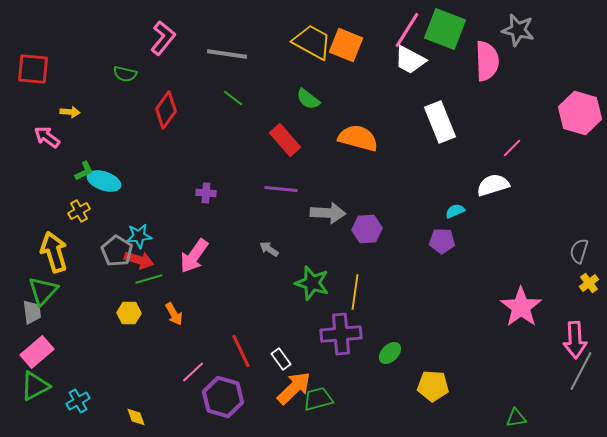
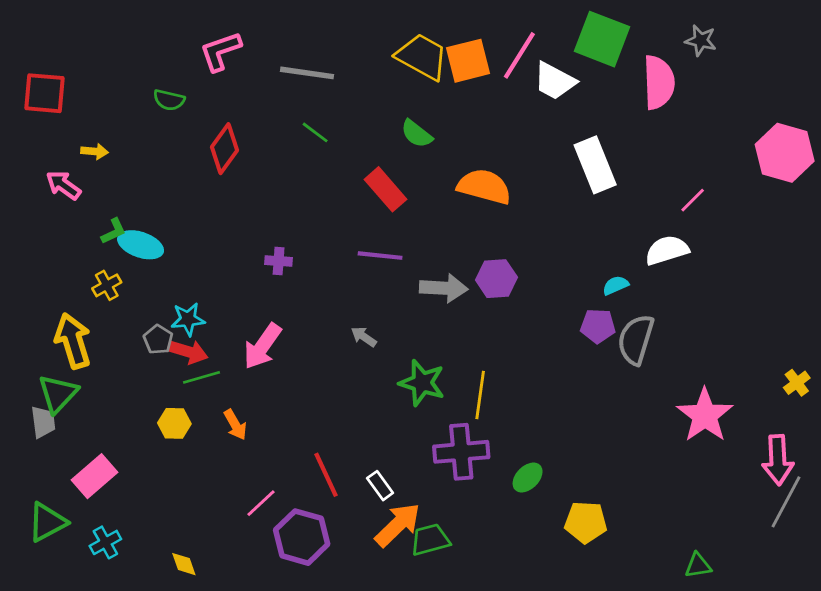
pink line: (407, 30) -> (519, 55), moved
gray star: (518, 30) -> (701, 40), size x0.7
pink L-shape: (163, 38) -> (220, 51), turned -148
orange square: (346, 45) -> (468, 61), turned -36
purple hexagon: (367, 229) -> (496, 279), moved
gray pentagon: (117, 251) -> (158, 339), size x0.7
gray semicircle: (579, 251) -> (636, 339), moved, size x1.5
pink rectangle: (37, 352) -> (95, 476), moved

